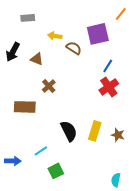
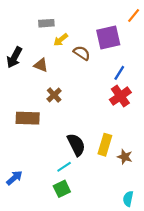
gray rectangle: (28, 18) -> (46, 23), moved
yellow arrow: (55, 36) -> (61, 40), turned -48
brown star: (118, 135) -> (125, 157), moved
cyan line: (41, 151) -> (64, 167), moved
blue arrow: (13, 161) -> (14, 178), turned -42

